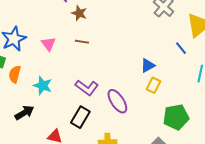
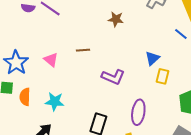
brown star: (79, 13) -> (116, 19), moved
purple L-shape: (87, 88) -> (113, 77), moved
purple ellipse: (117, 101) -> (138, 112), moved, turned 55

